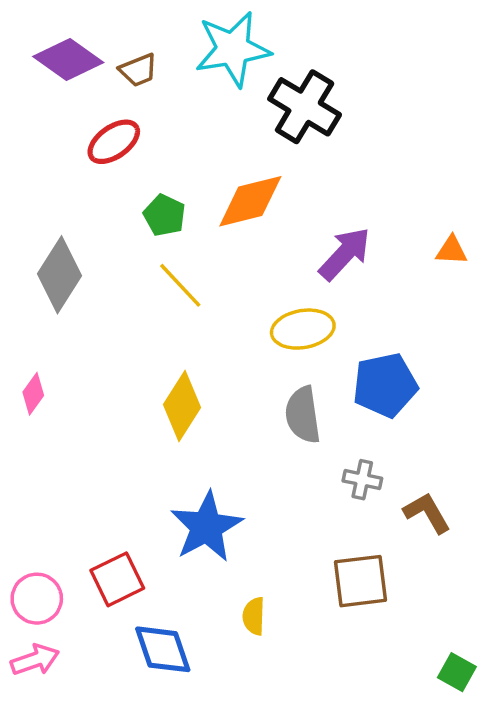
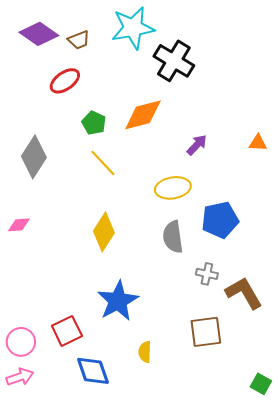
purple arrow: (345, 254) -> (197, 145), size x0.7
pink diamond: (33, 394) -> (19, 225), turned 50
brown L-shape: (427, 513) -> (244, 293), size x1.4

